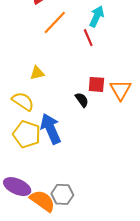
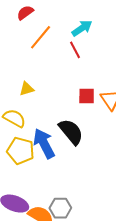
cyan arrow: (97, 16) -> (82, 28), turned 35
black semicircle: (82, 100) -> (71, 132), moved, size x1.8

